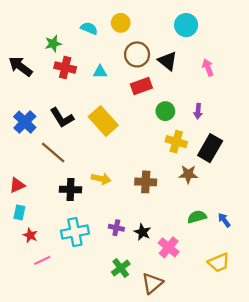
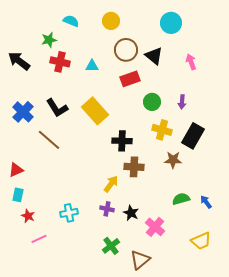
cyan semicircle: (89, 28) -> (71, 21), moved
yellow arrow: (101, 179) -> (111, 184), moved, turned -66
black cross: (71, 190) -> (122, 141), moved
cyan cross: (75, 232) -> (69, 213), size x0.7

